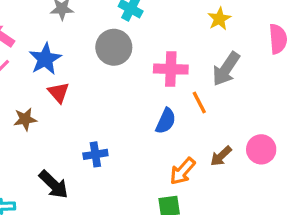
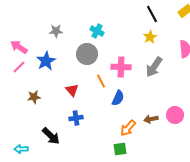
red triangle: (59, 92) -> (72, 90), moved
orange line: (199, 102) -> (101, 81), moved
brown arrow: (221, 156) -> (151, 119), turned 32

